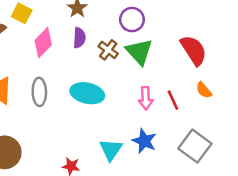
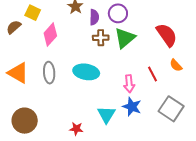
purple semicircle: (79, 38) -> (94, 17), moved
brown cross: (108, 50) -> (101, 38), turned -35
green triangle: (139, 52) -> (125, 38), turned 35
pink arrow: (146, 98) -> (129, 84), moved

